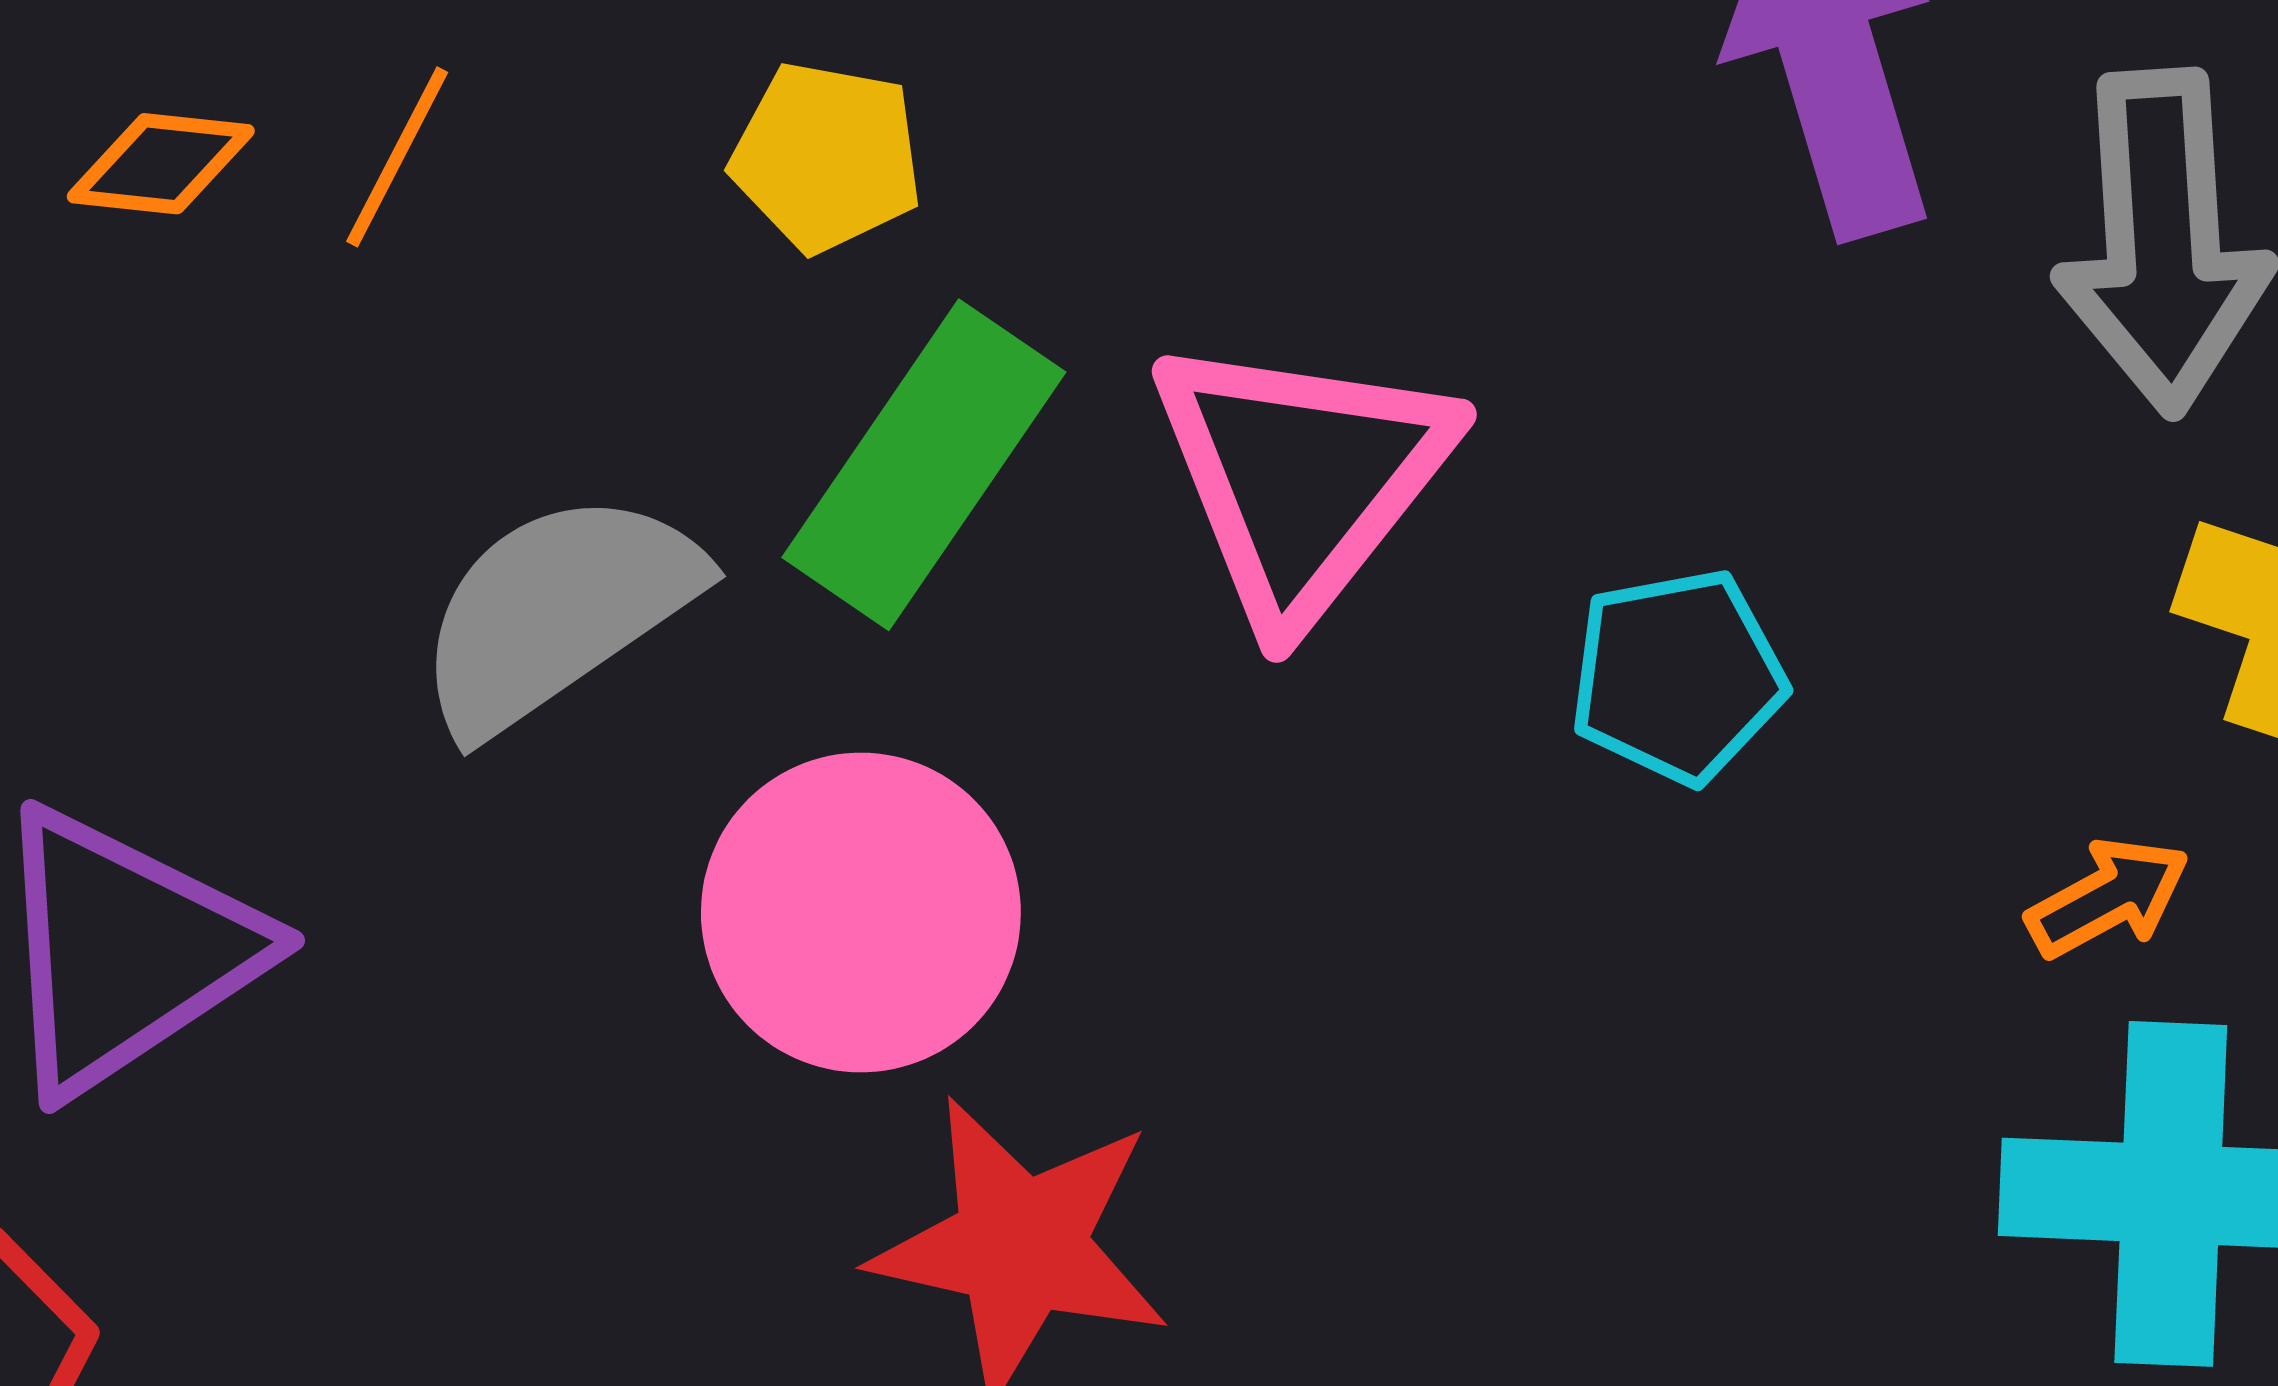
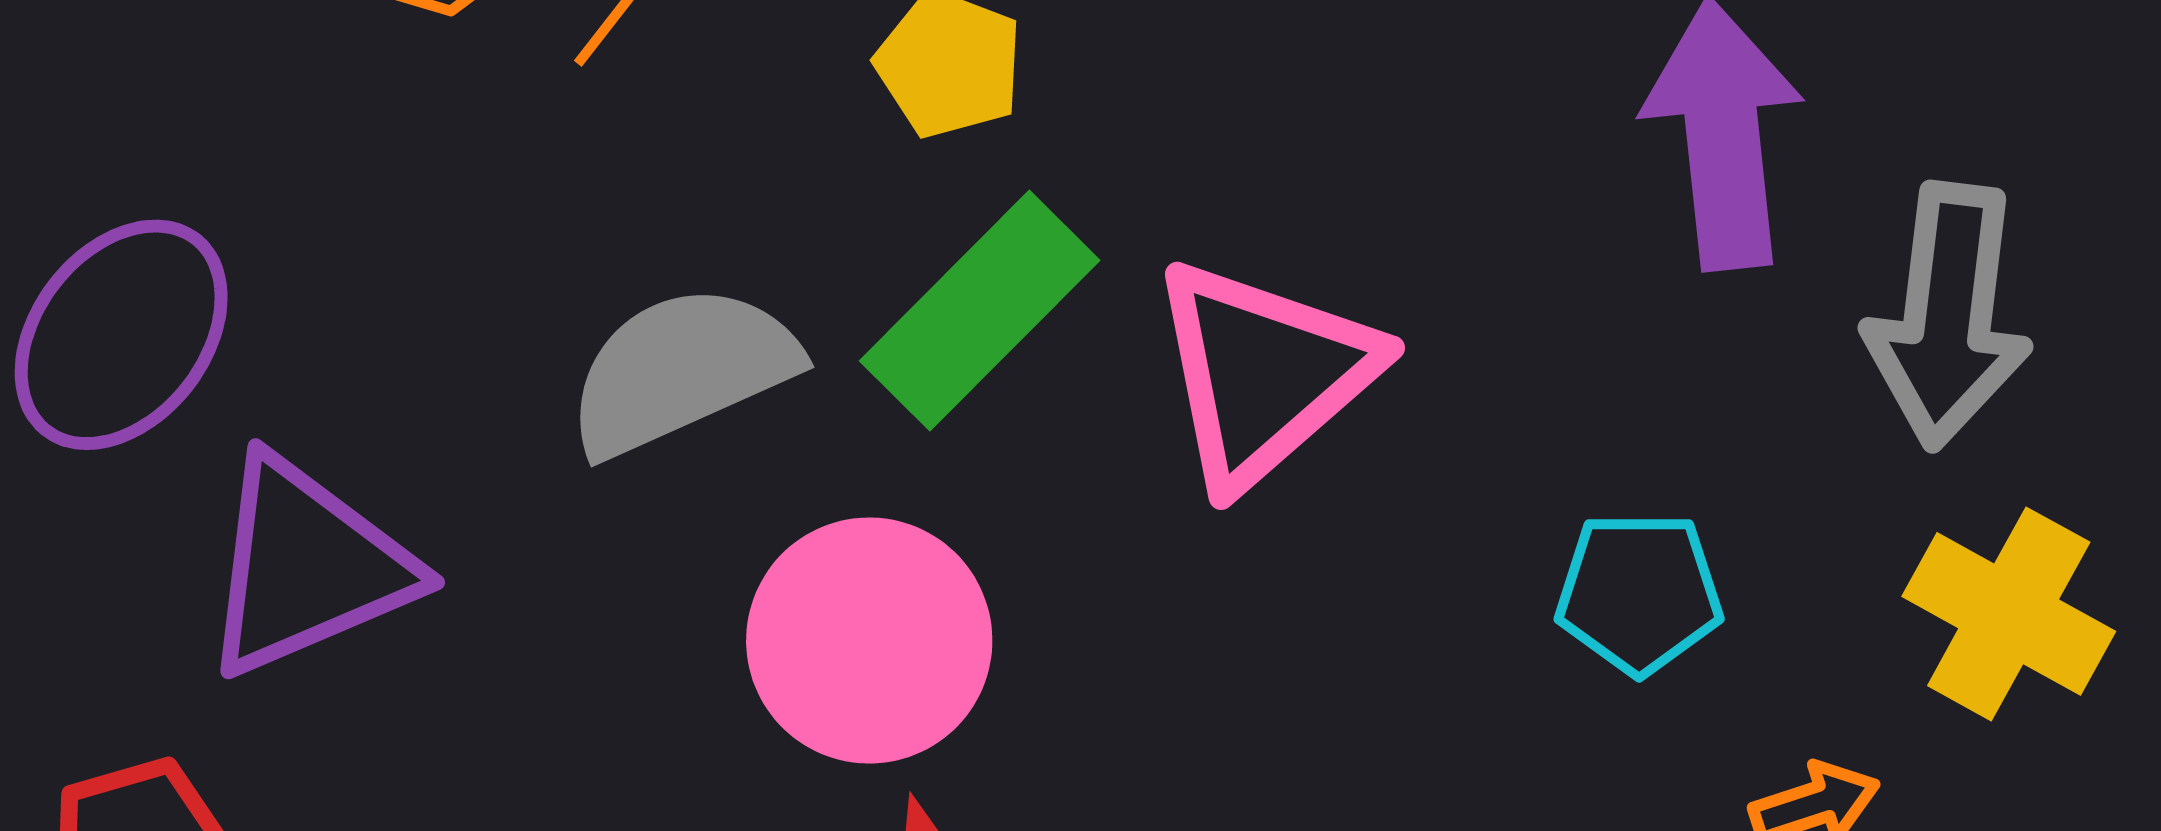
cyan pentagon: (1678, 676) -> (1639, 593), moved

